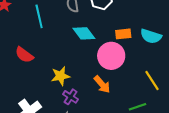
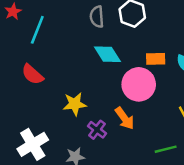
cyan line: (39, 16) -> (37, 30), moved, turned 30
purple cross: (70, 97) -> (97, 130), moved

